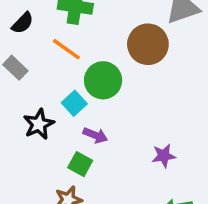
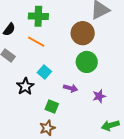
green circle: (103, 80) -> (87, 62), moved
purple arrow: (95, 135) -> (71, 88), moved

